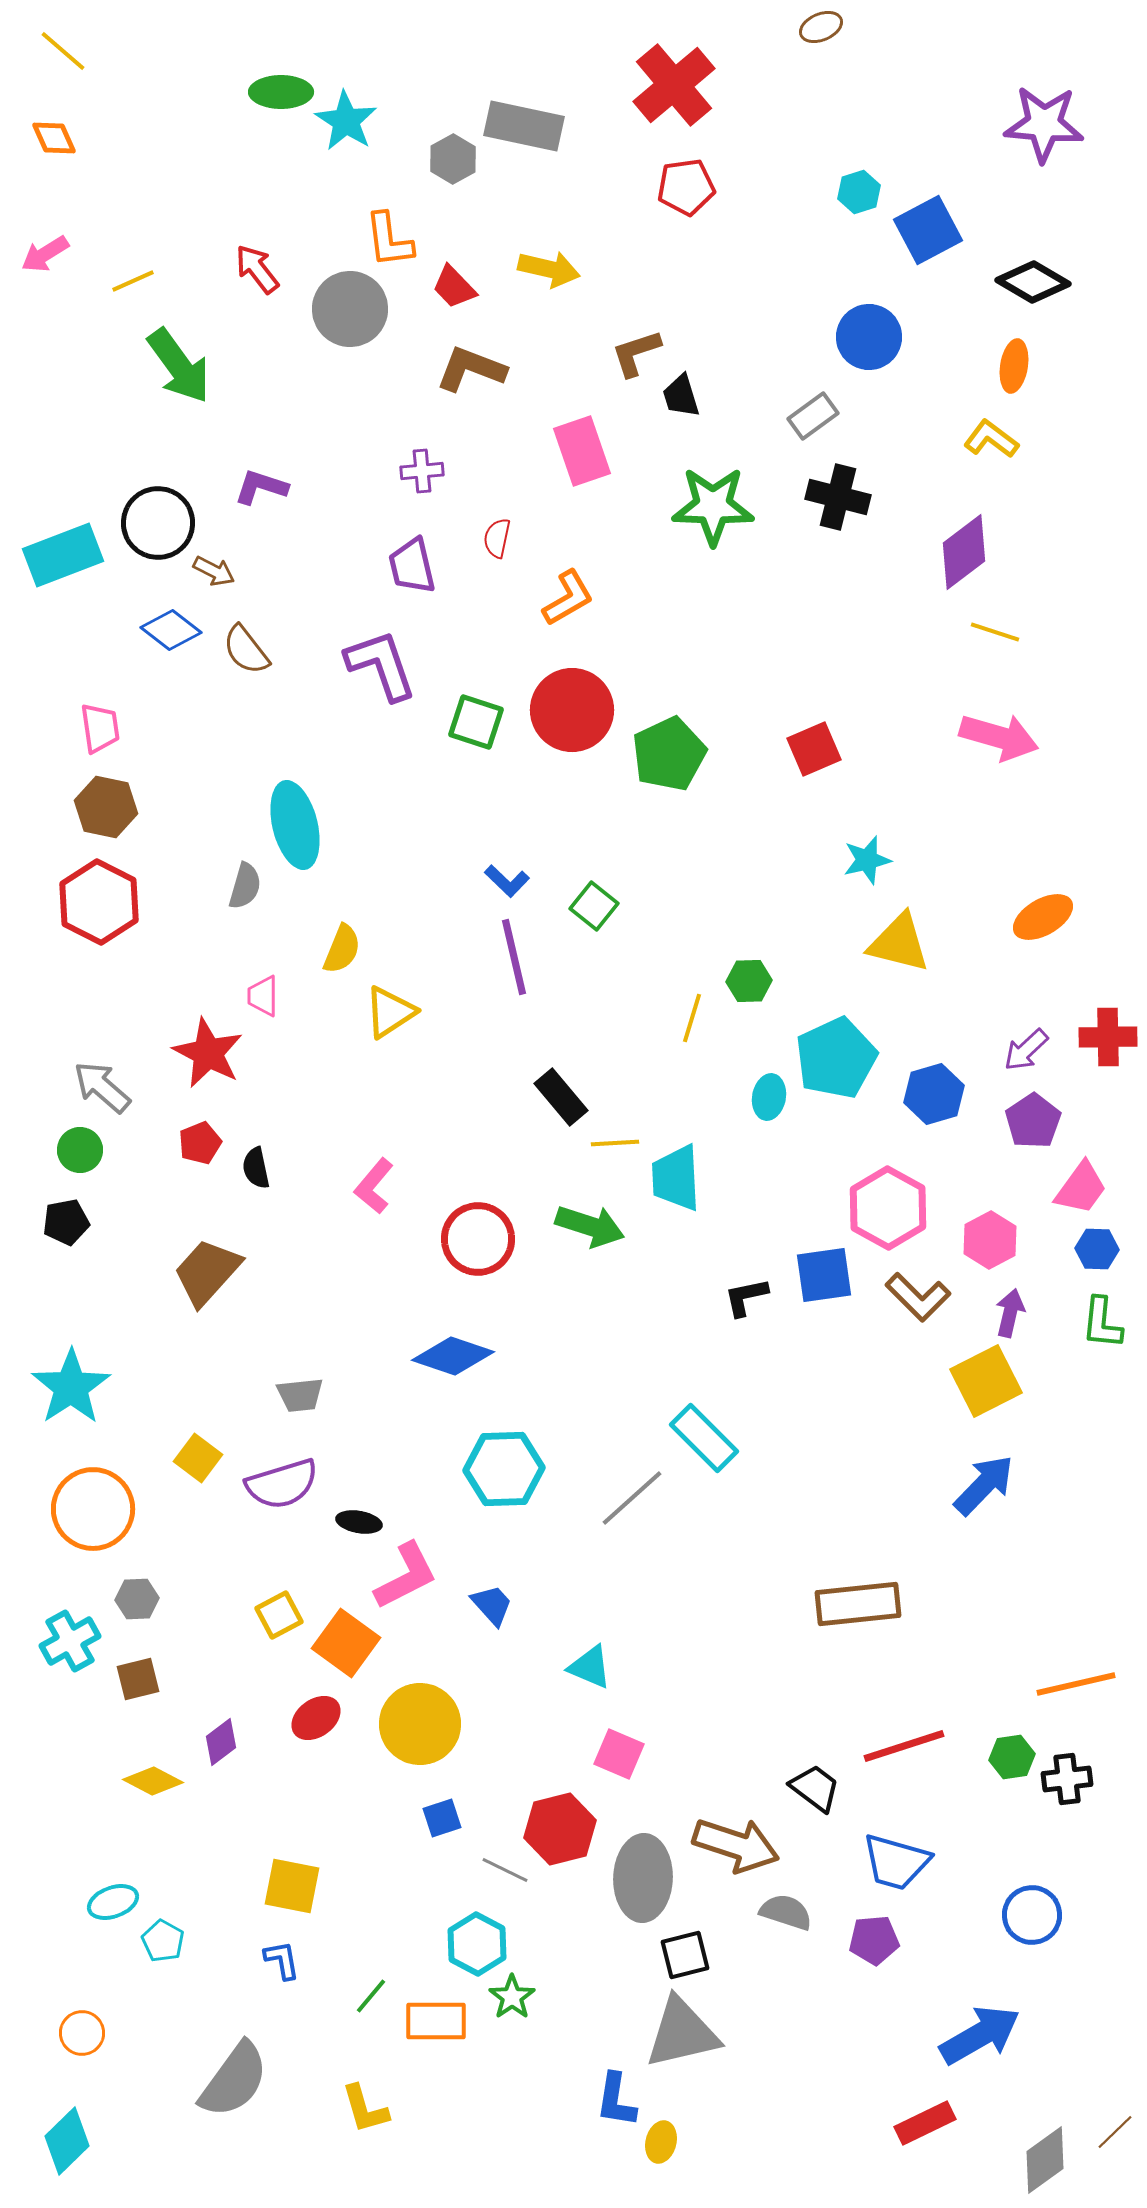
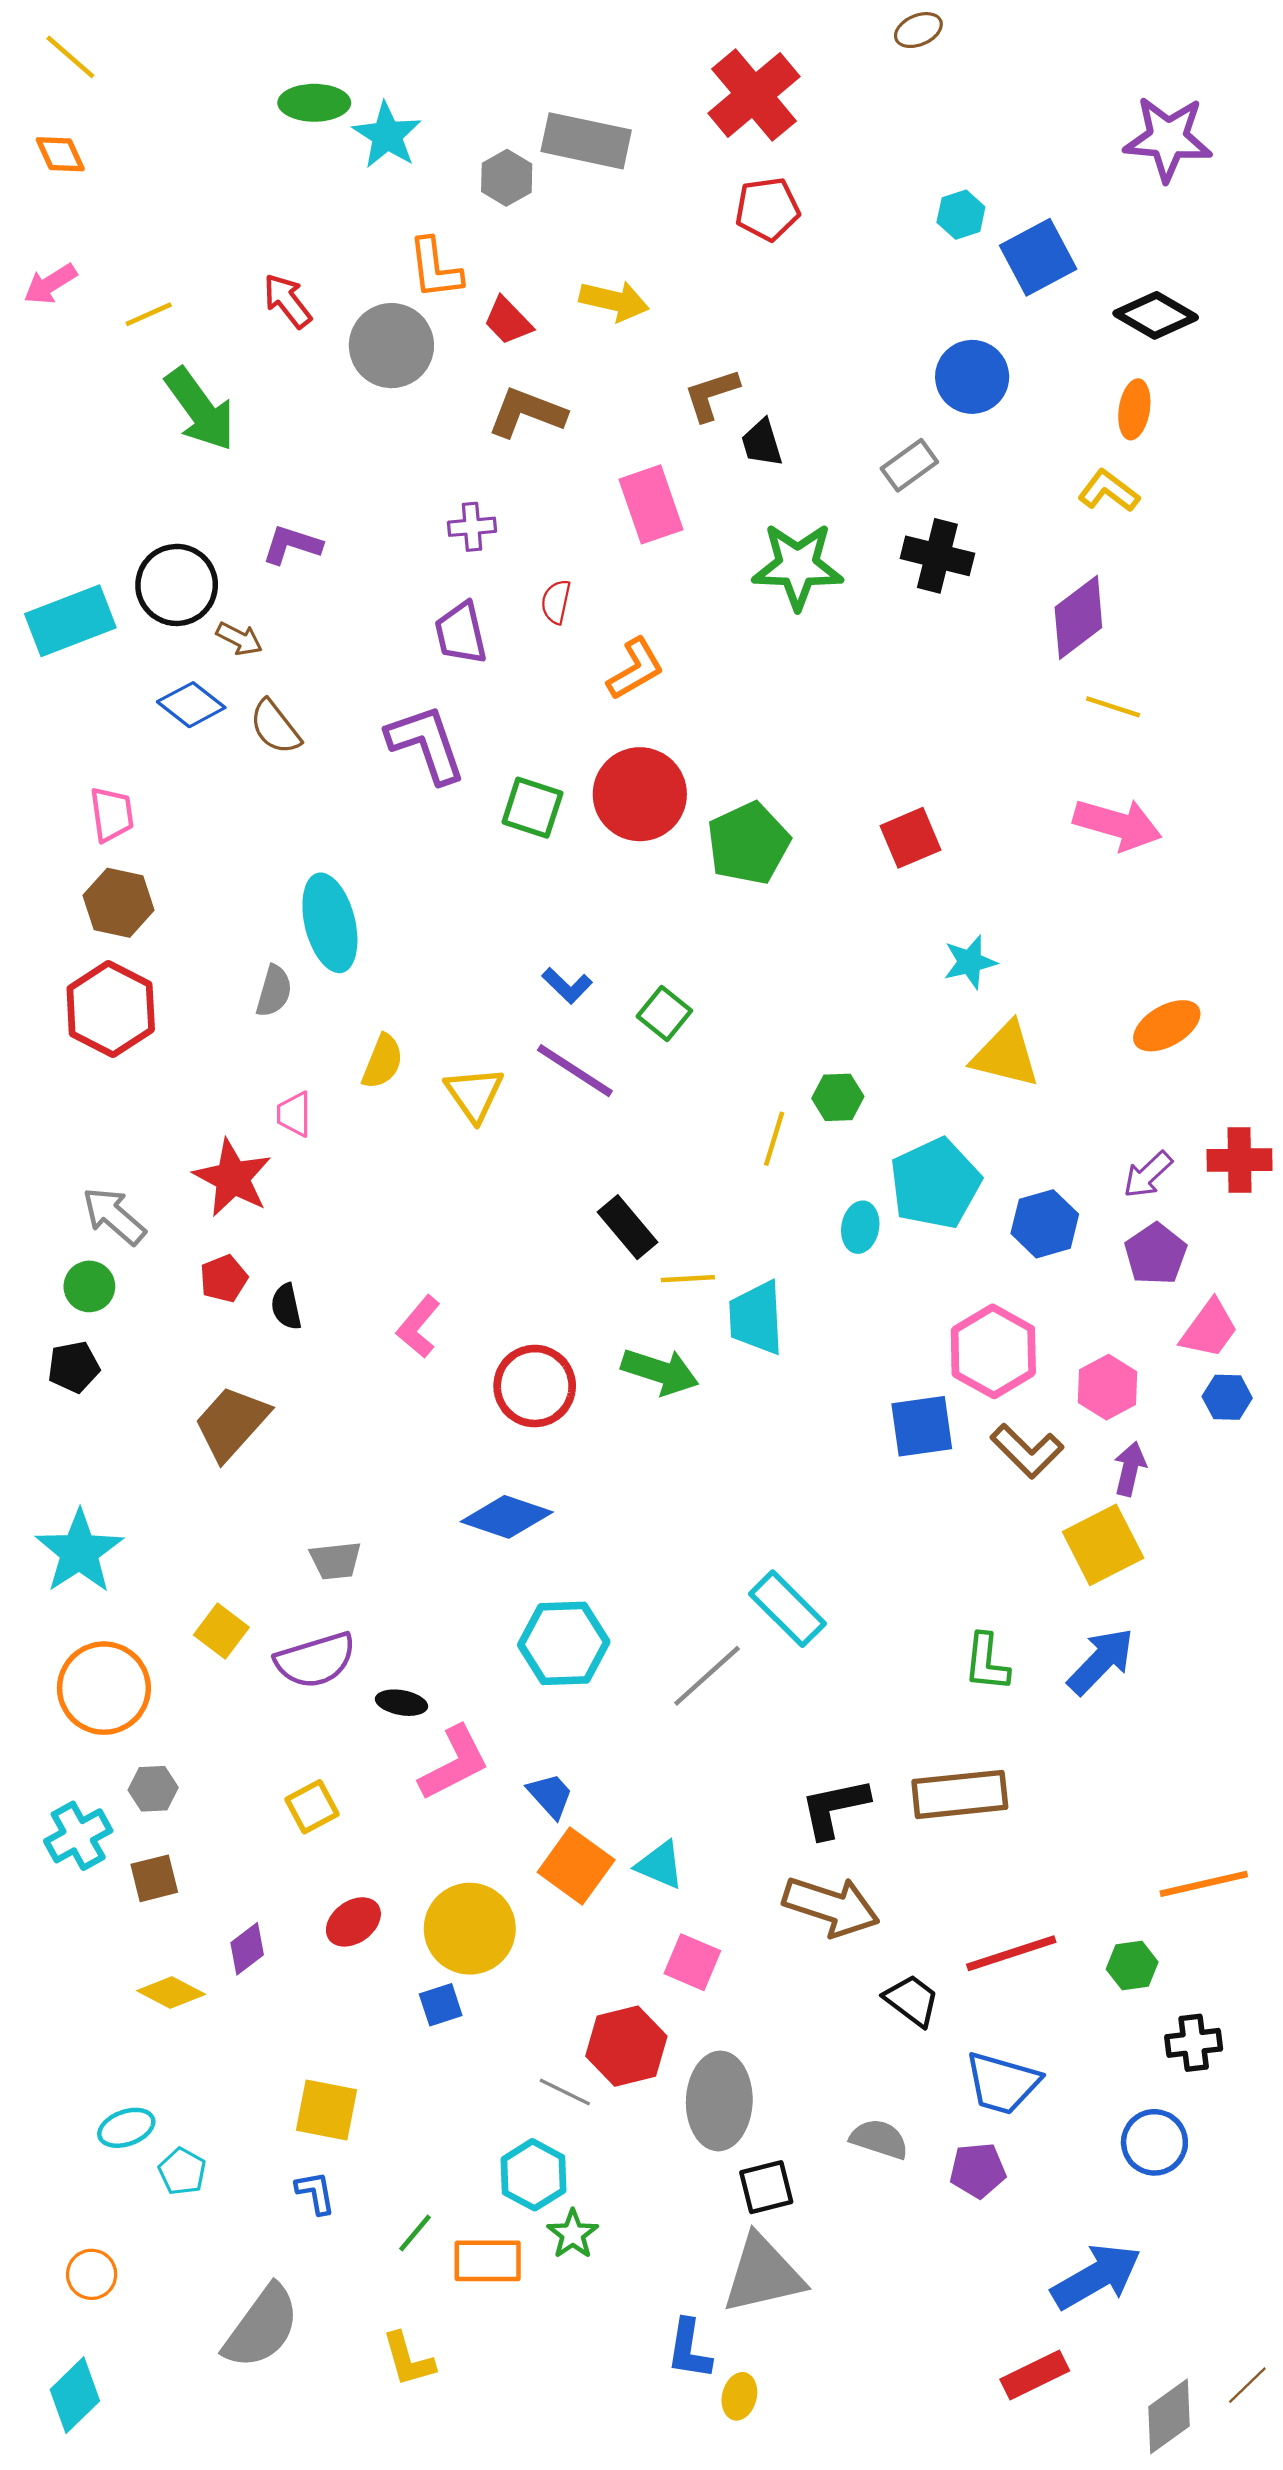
purple line: (514, 957) -> (575, 1071), turned -44
yellow triangle: (390, 1012) -> (474, 1094), moved, turned -32
black L-shape: (746, 1297) -> (834, 1808), moved, size x1.4
green L-shape: (1102, 1323) -> (987, 1662), moved
orange square: (346, 1643) -> (576, 1866), moved
black cross: (1067, 1779) -> (1194, 2043), moved
blue square: (442, 1818) -> (441, 2005), moved
brown arrow: (736, 1845) -> (831, 1906), moved

